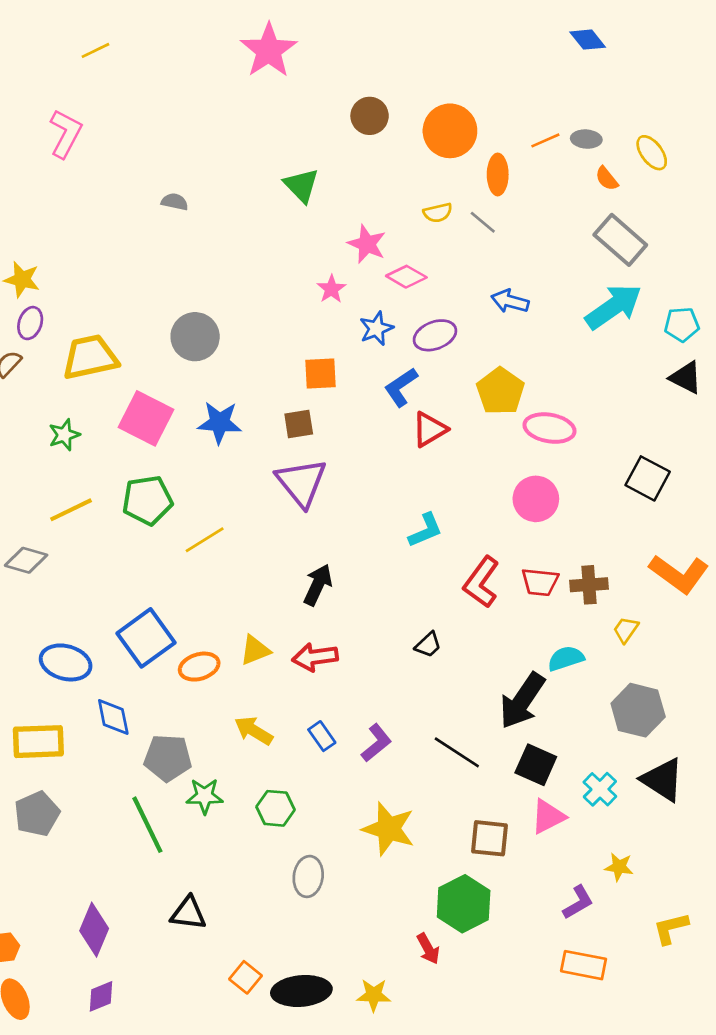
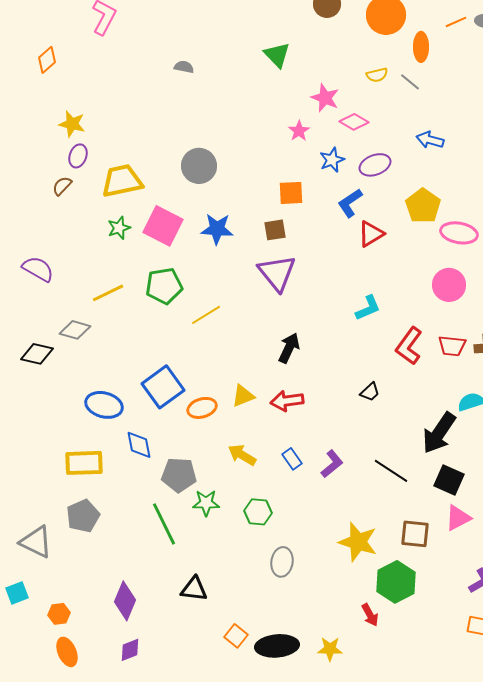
green star: (64, 435) -> (119, 228), moved
yellow star: (389, 829) -> (358, 542), moved

